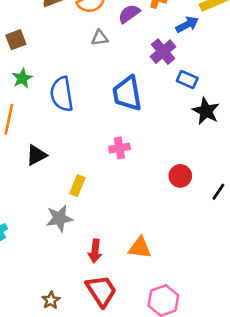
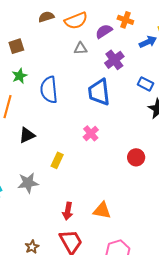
purple cross: (163, 52) -> (114, 60), moved
pink cross: (119, 148) -> (91, 133), turned -35
gray star: (59, 218) -> (28, 183), moved

